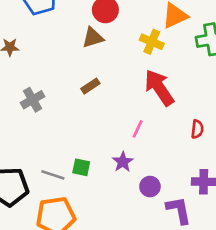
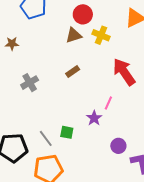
yellow cross: (152, 42) -> (101, 35), moved
purple star: (123, 162) -> (94, 118), moved
gray line: (53, 175) -> (46, 138), turned 36

